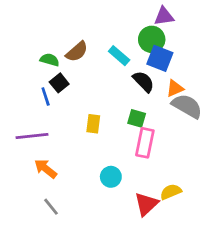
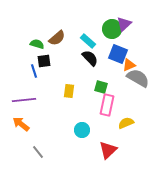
purple triangle: (164, 16) -> (124, 24), moved, turned -35
blue square: (160, 58) -> (118, 54), moved
black semicircle: (144, 82) -> (90, 58), moved
black square: (59, 83) -> (44, 61), turned 32
orange arrow: (46, 169) -> (21, 124), moved
yellow semicircle: (171, 192) -> (126, 123), moved

